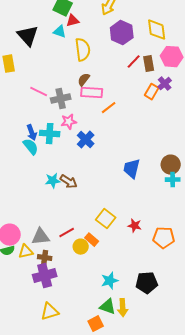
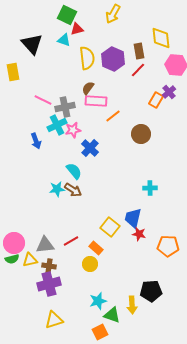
purple hexagon: (122, 33) -> (113, 59), moved
brown rectangle: (149, 64) -> (139, 51), moved
cyan cross: (50, 134) -> (57, 125), moved, turned -30
cyan semicircle: (31, 147) -> (74, 171), moved
brown circle: (171, 165) -> (141, 134), moved
blue trapezoid: (132, 169) -> (133, 218), moved
cyan cross: (173, 180) -> (150, 188), moved
yellow circle: (81, 247) -> (90, 264), moved
cyan star: (110, 281) -> (98, 301), moved
yellow arrow: (123, 308) -> (132, 305), moved

